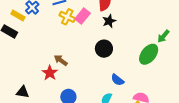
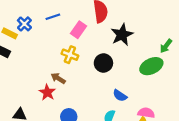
yellow cross: (67, 17) -> (70, 55), moved
black star: (109, 21) -> (122, 35), moved, size x1.5
green ellipse: (149, 54) -> (151, 66), turned 30

